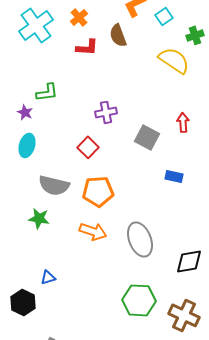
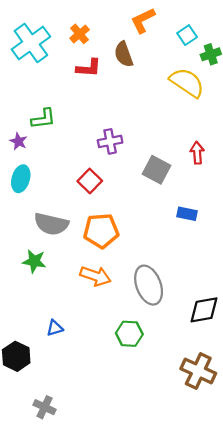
cyan square: (164, 16) -> (187, 35), moved
blue triangle: (48, 277) -> (55, 328), moved
green hexagon: (139, 300) -> (129, 334), moved, size x0.7

